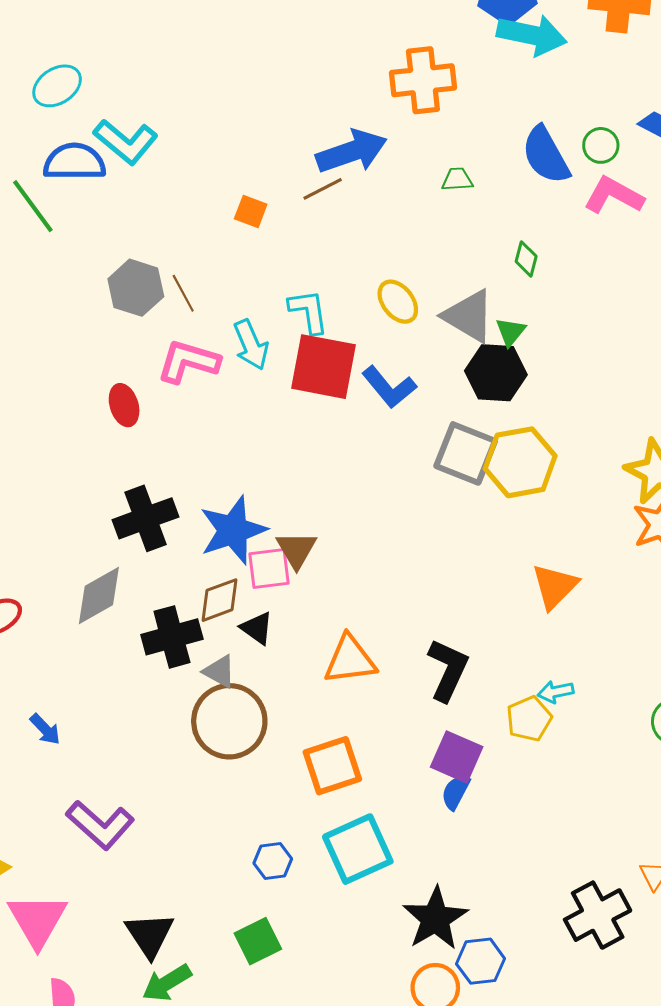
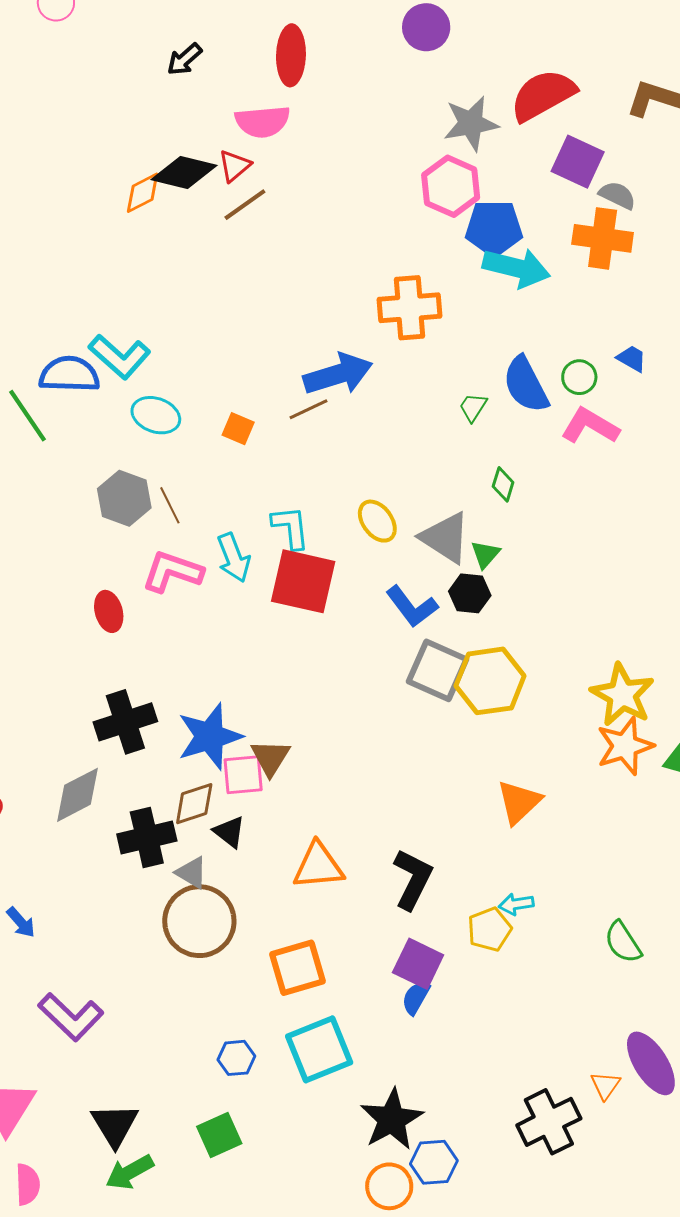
cyan ellipse: (57, 86) -> (156, 415), moved, turned 51
green trapezoid: (457, 179) -> (473, 407), moved, turned -56
black hexagon: (496, 373) -> (470, 593), size x0.7
blue L-shape: (389, 387) -> (412, 607), moved

